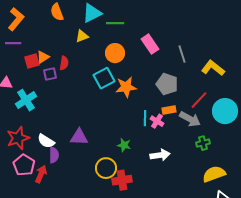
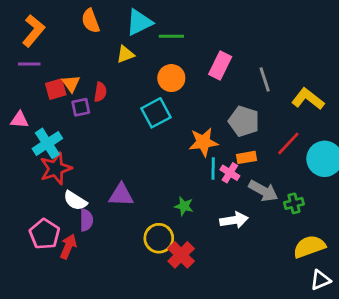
pink rectangle: (150, 44) -> (220, 65), turned 60
orange triangle: (43, 57) -> (71, 84), turned -32
orange star: (126, 87) -> (203, 142), moved
gray arrow: (190, 119) -> (263, 191), moved
red star: (18, 138) -> (56, 169), moved
red cross: (122, 180) -> (181, 255), turned -36

